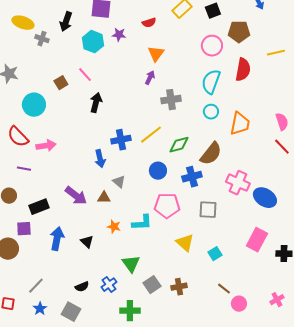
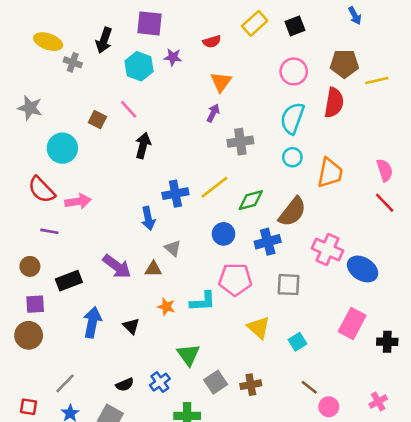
brown pentagon: (239, 32) -> (344, 64), moved
brown square: (61, 83) -> (97, 120), turned -32
purple square: (24, 229) -> (35, 304), moved

